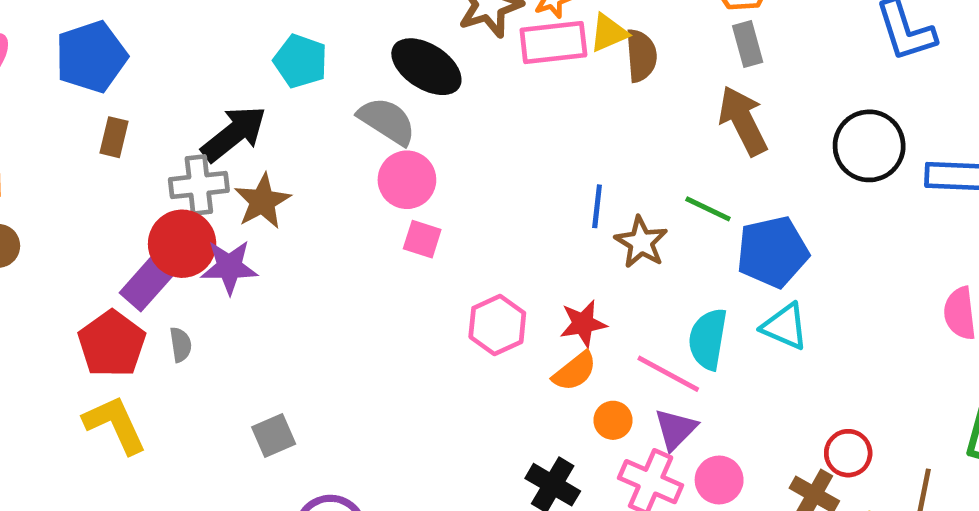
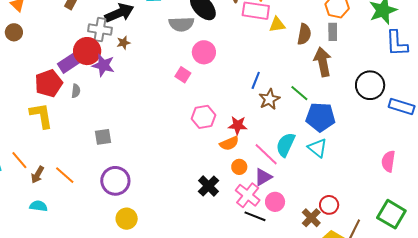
yellow triangle: (609, 33) -> (277, 25), moved
brown semicircle: (641, 56) -> (304, 34), moved
gray semicircle: (387, 121) -> (181, 24), turned 130
pink circle: (407, 180) -> (204, 52), moved
brown star: (262, 201) -> (123, 43), size x0.6

